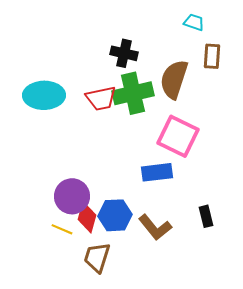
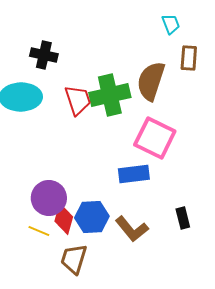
cyan trapezoid: (194, 22) -> (171, 24), turned 50
black cross: (124, 53) -> (44, 55), moved
red trapezoid: (101, 98) -> (78, 100), turned -96

